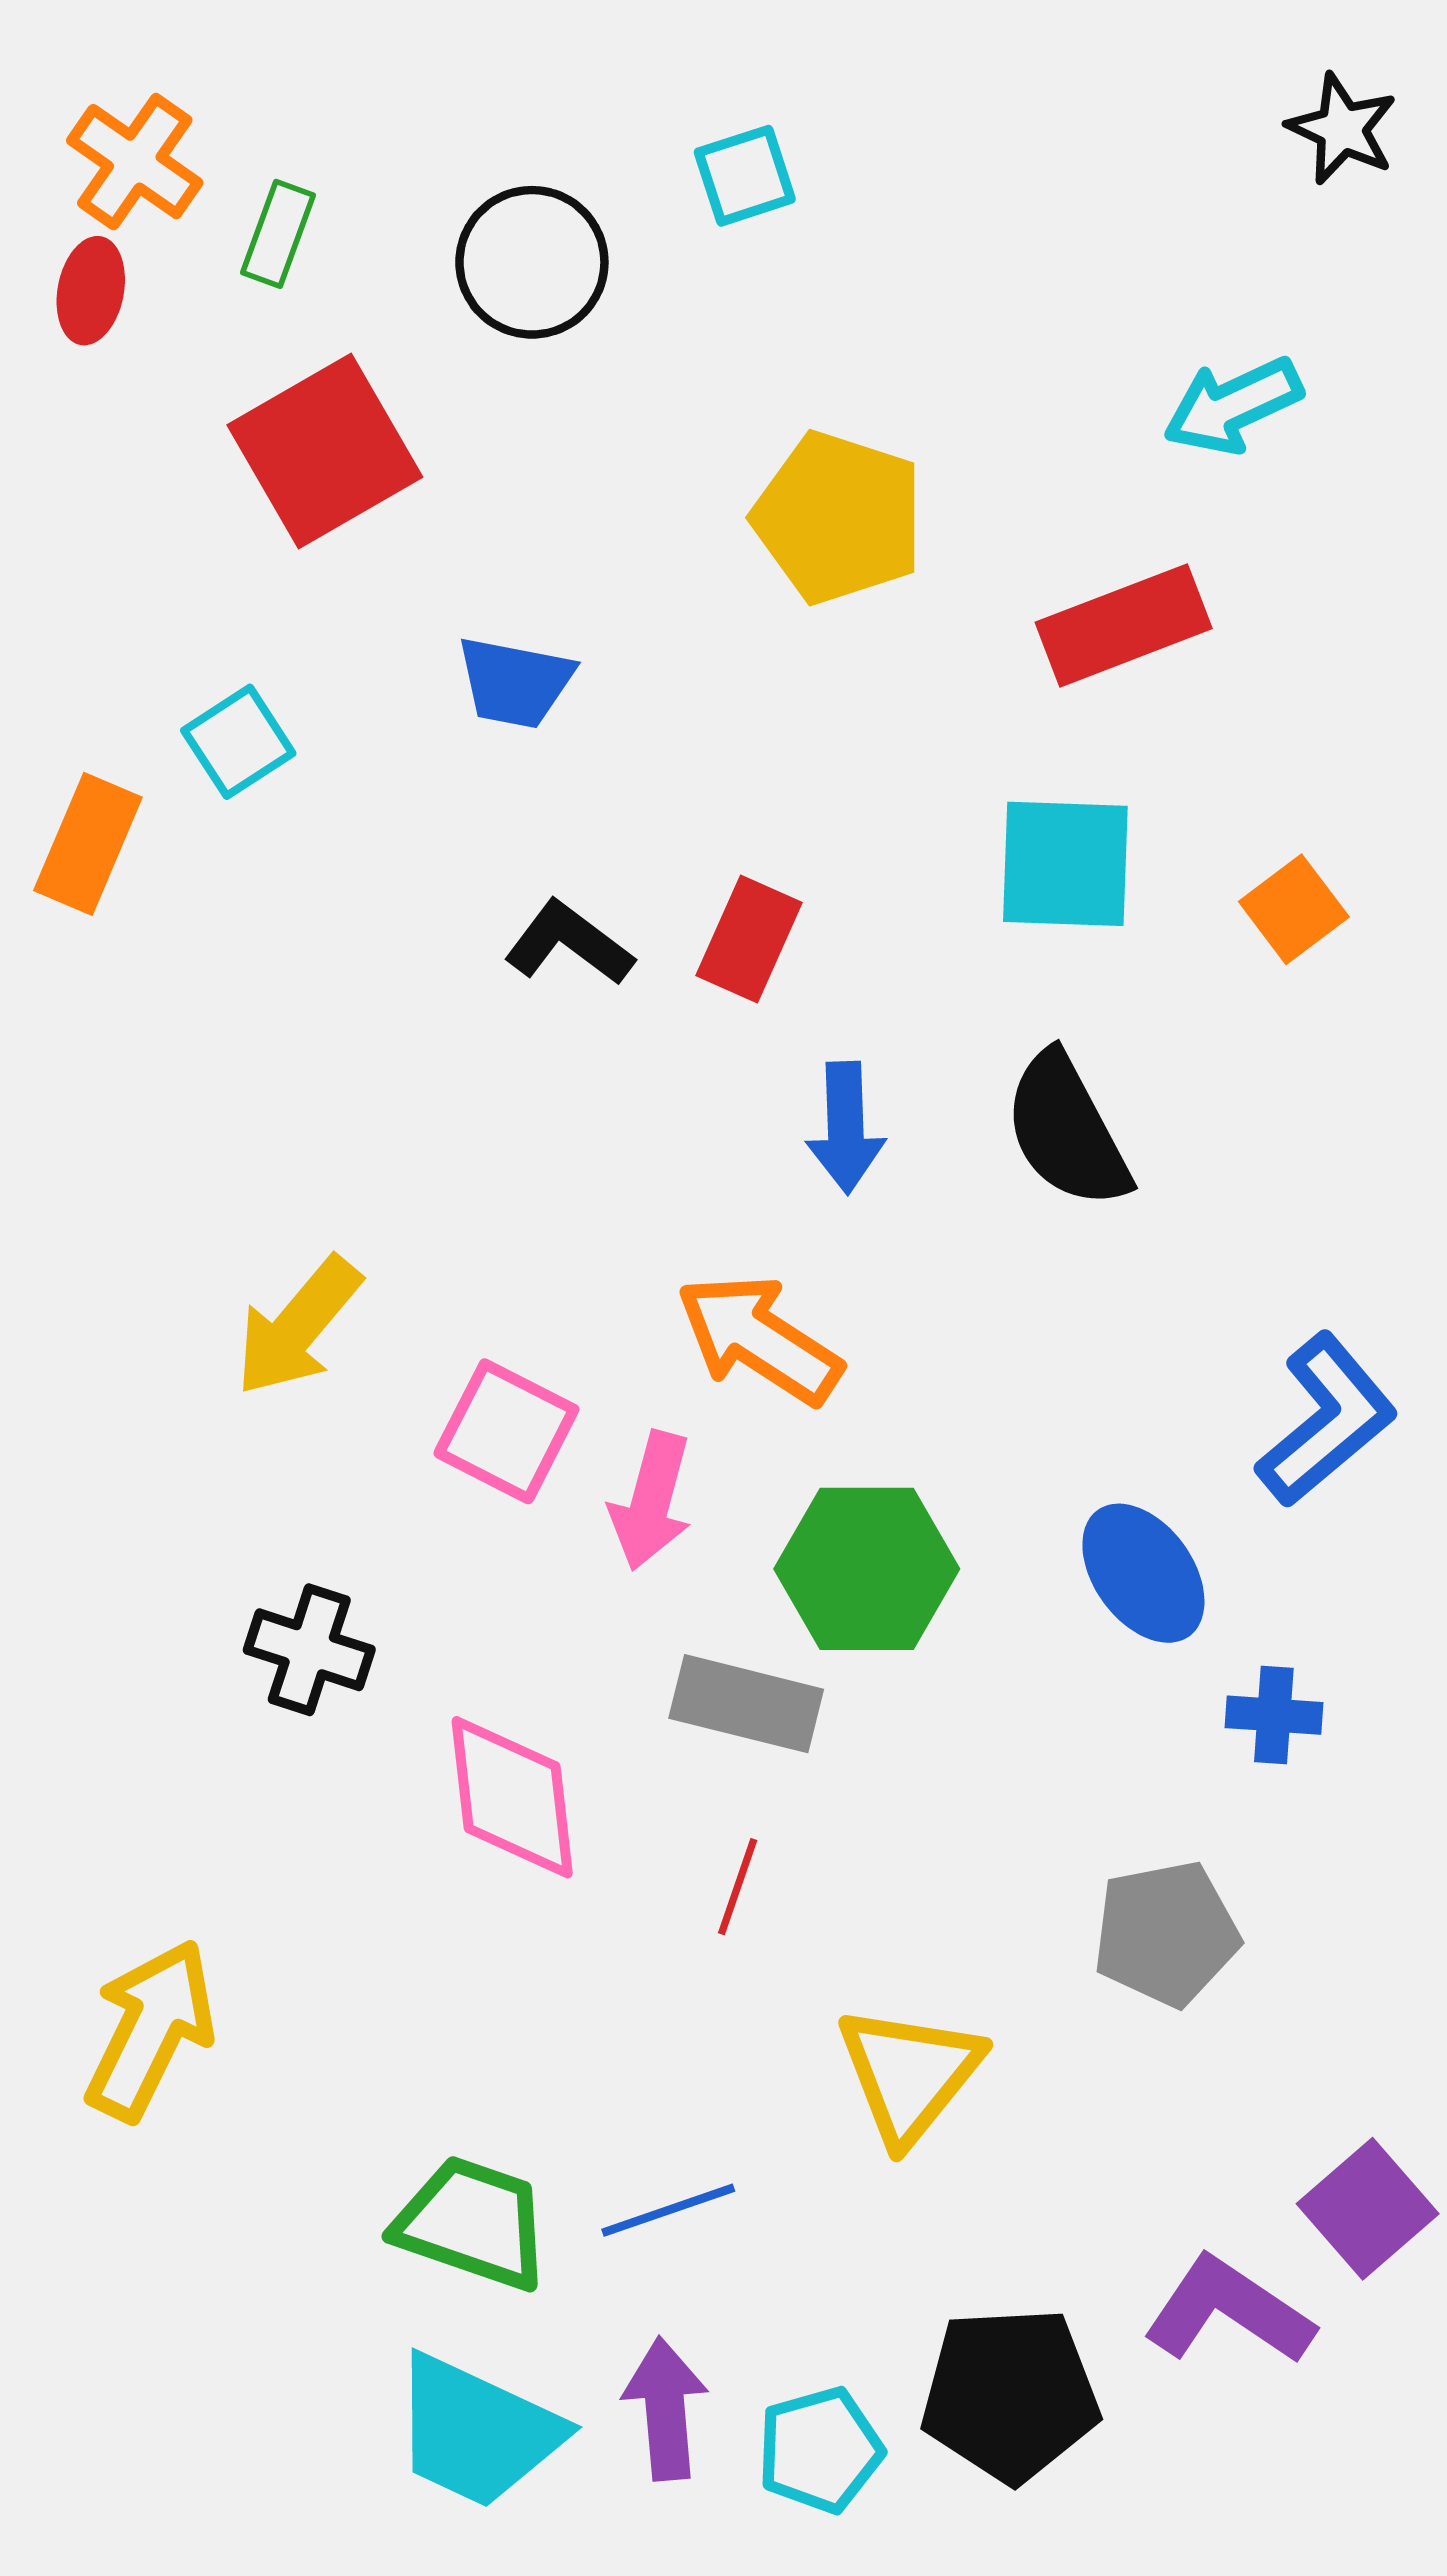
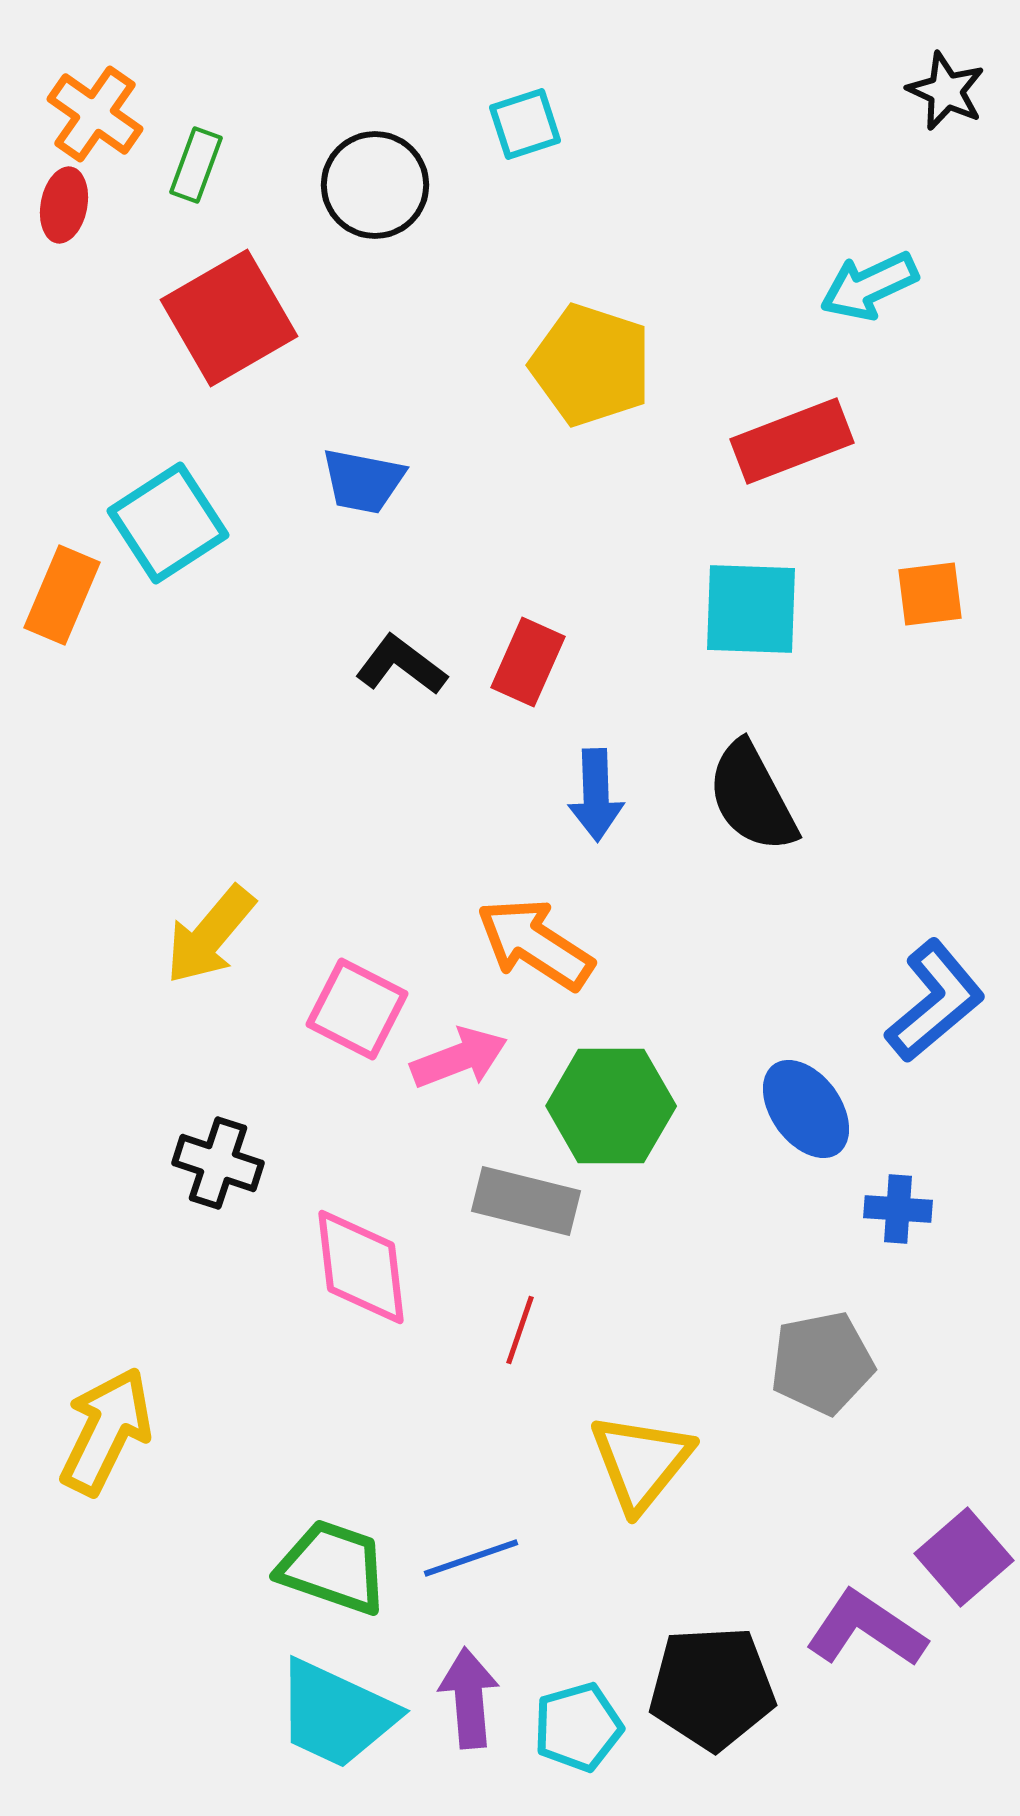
cyan square: (238, 742) -> (168, 523), size x1.5
orange square: (1294, 909) -> (930, 594), moved, turned 30
pink arrow: (651, 1501) -> (459, 1058), turned -126

